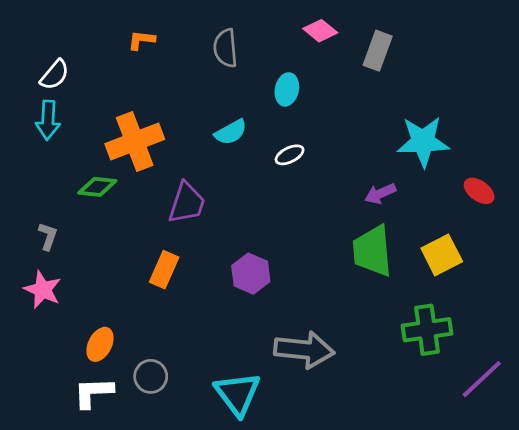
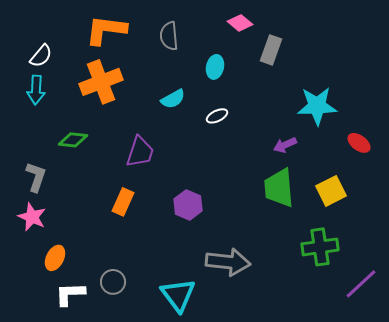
orange L-shape: (141, 40) -> (106, 30), size x2.0
gray rectangle: (378, 51) -> (271, 50), moved
orange cross: (135, 141) -> (101, 82), moved
gray L-shape: (48, 236) -> (36, 177), size x1.4
orange ellipse: (100, 344) -> (55, 258), moved

